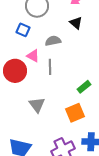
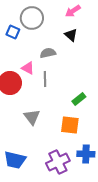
blue square: (23, 30) -> (13, 32), moved
orange square: (75, 113) -> (70, 125), turned 30

